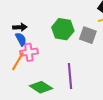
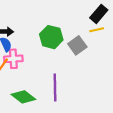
gray square: (88, 35) -> (77, 45), turned 30

